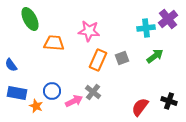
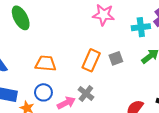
pink star: (89, 31) -> (104, 15), moved
orange trapezoid: (54, 43) -> (46, 63), moved

